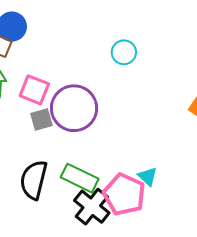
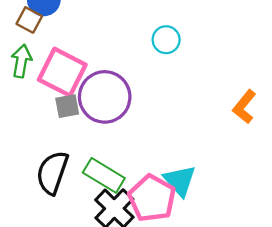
pink square: (34, 90) -> (62, 72), size x1.4
cyan triangle: (148, 176) -> (180, 181), size x1.5

